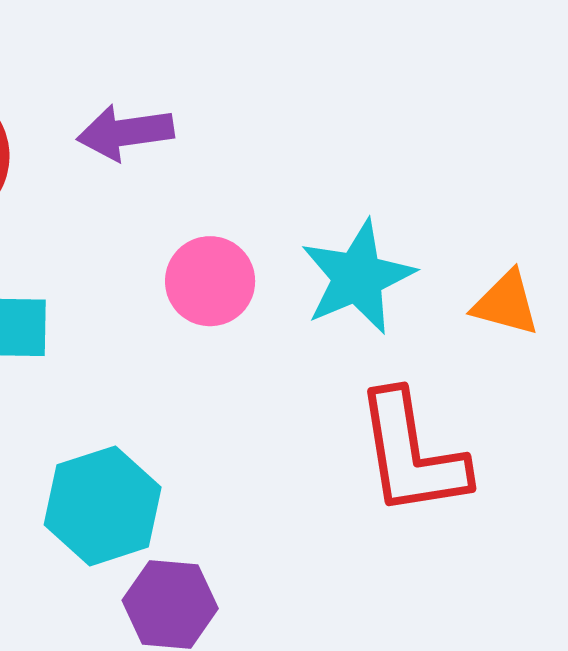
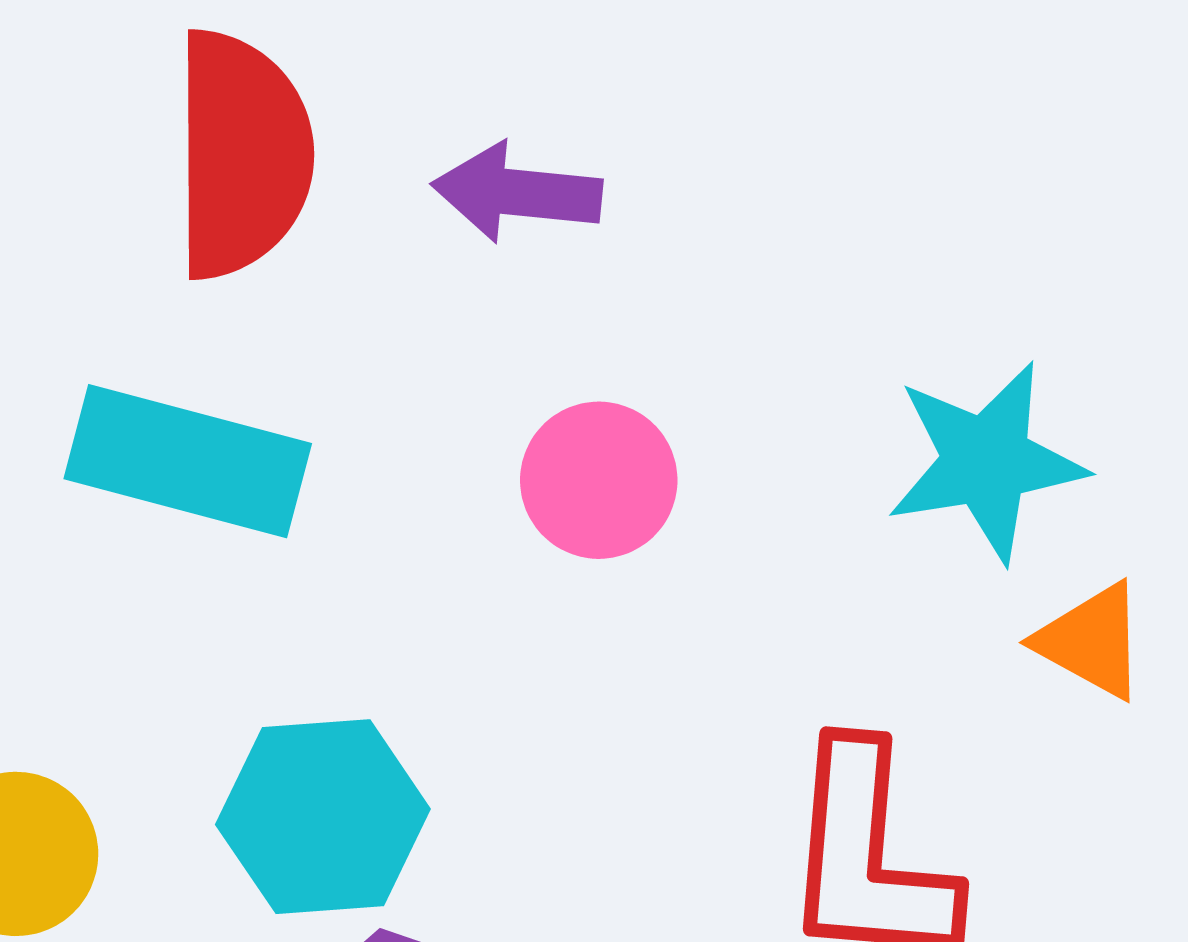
cyan star: (358, 277) -> (986, 461), moved

